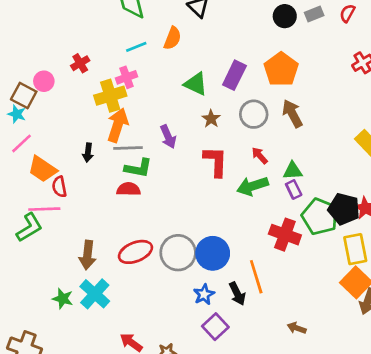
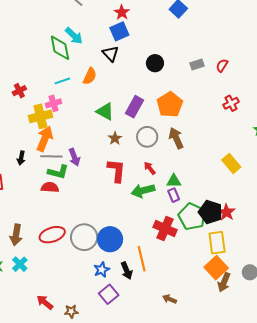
black circle: (285, 16) -> (155, 63), moved
purple arrow: (168, 137) -> (74, 157), moved
cyan cross: (95, 294) -> (20, 264), size x0.7

